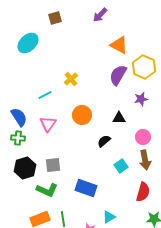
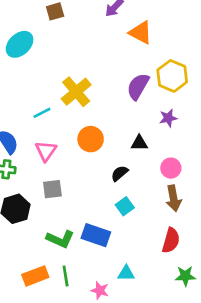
orange triangle: (119, 45) -> (141, 33), moved
yellow cross: (71, 79) -> (76, 92), size x1.6
gray square: (53, 165) -> (52, 189), moved
cyan square: (121, 166) -> (125, 206), moved
green L-shape: (47, 190) -> (60, 239), moved
cyan triangle: (109, 217) -> (126, 273), turned 32

